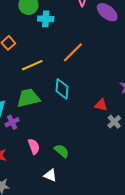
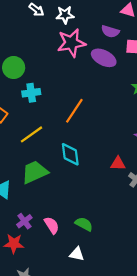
cyan cross: (46, 19) -> (31, 93), moved
purple cross: (12, 122) -> (24, 221), moved

